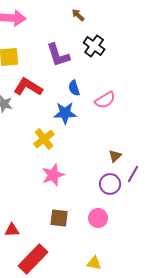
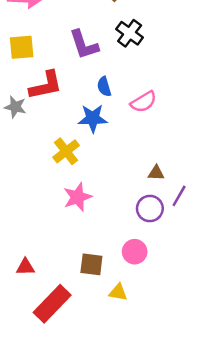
red L-shape: (28, 87) -> (46, 85), turned 136
brown triangle: (115, 156) -> (156, 173), turned 48
brown square: (59, 218) -> (91, 264), moved
yellow triangle: (94, 263) -> (118, 292), moved

